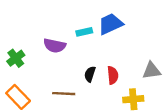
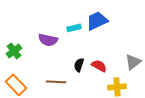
gray triangle: (152, 71) -> (133, 62), turned -30
red semicircle: (113, 75) -> (99, 66), turned -56

